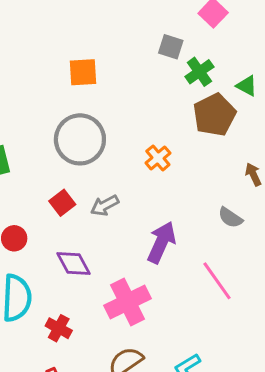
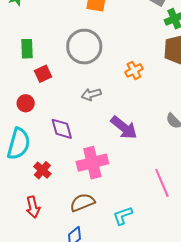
red square: (62, 203) -> (43, 74), moved
purple arrow: (161, 242) -> (124, 128), turned 92
pink line: (217, 281) -> (162, 183), moved

